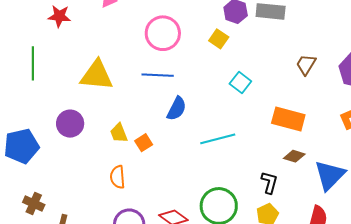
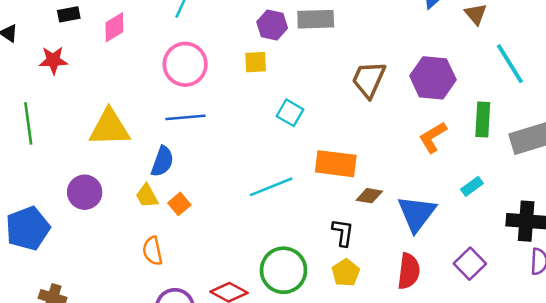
yellow square: (219, 39) -> (256, 62), turned -30
brown trapezoid: (306, 64) -> (369, 79), size x1.4
blue semicircle: (177, 109) -> (162, 161), moved
orange rectangle: (288, 119) -> (336, 164), moved

